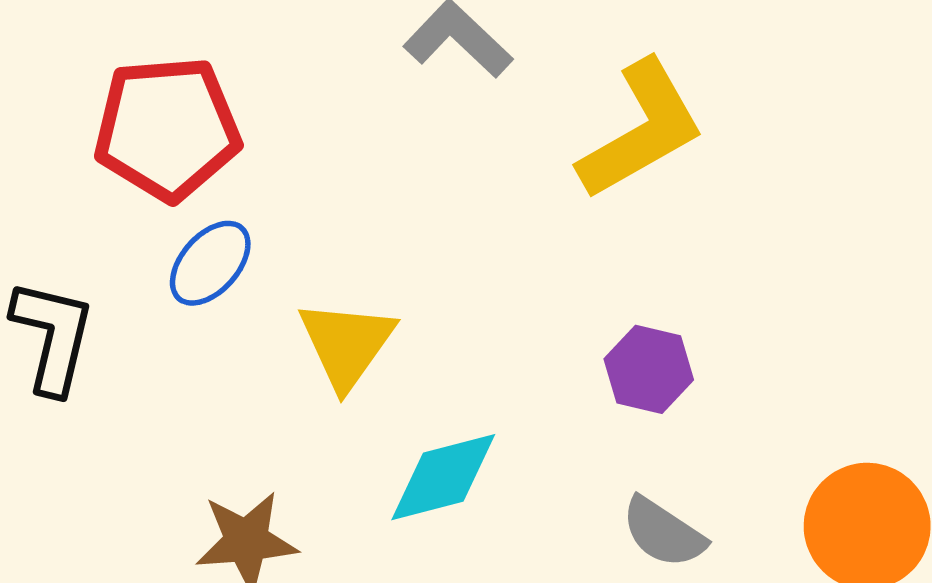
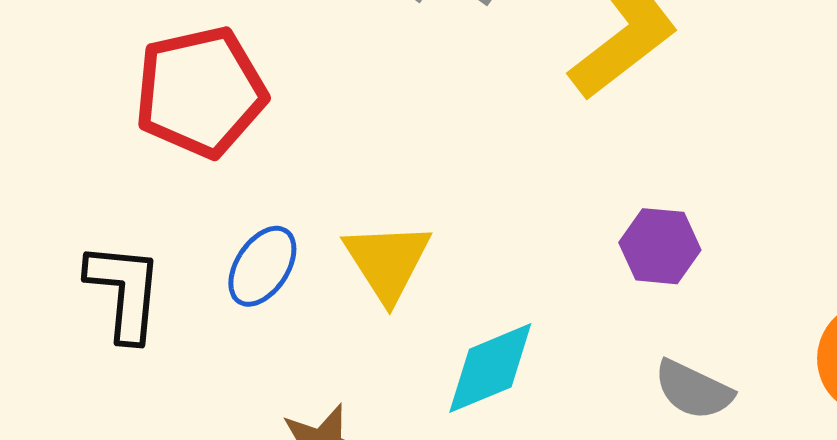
blue ellipse: (210, 263) -> (262, 266), moved

